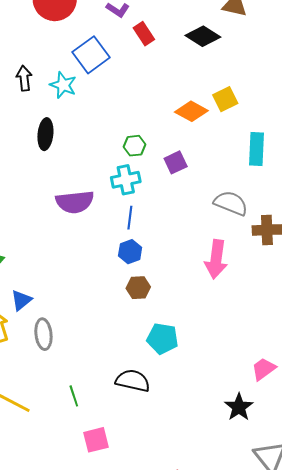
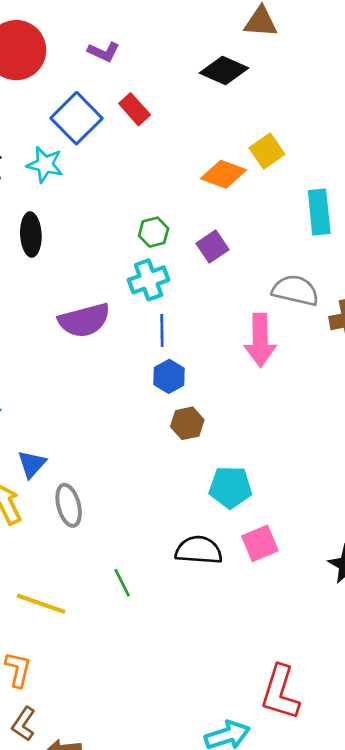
red rectangle: (144, 34) -> (135, 109), moved
pink arrow: (216, 259) -> (260, 340), moved
pink square: (96, 440) -> (260, 543), moved

